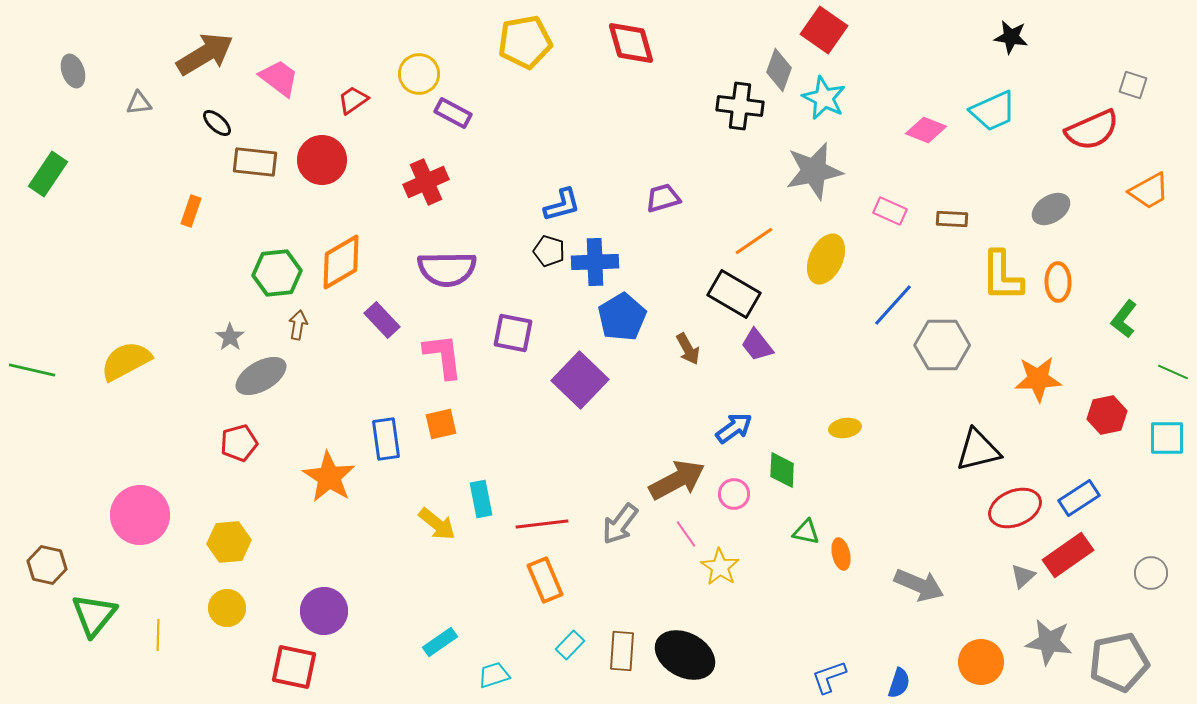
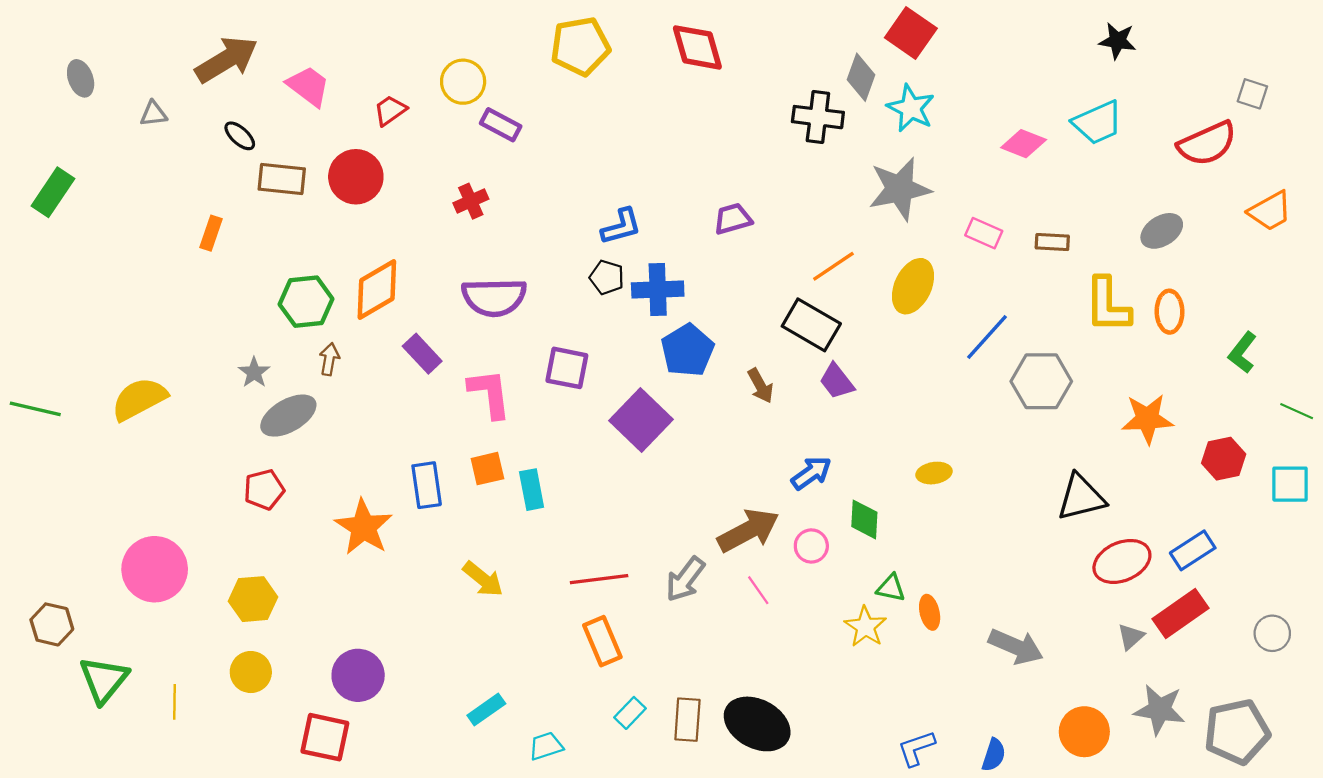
red cross: (426, 182) -> (471, 201), size x0.7
cyan rectangle: (481, 499) -> (532, 490), moved
yellow star: (720, 567) -> (865, 627), moved

